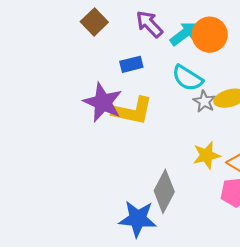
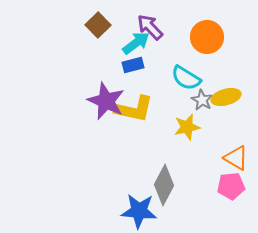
cyan arrow: (184, 34) -> (136, 43), moved
yellow star: (206, 155) -> (187, 127), moved

